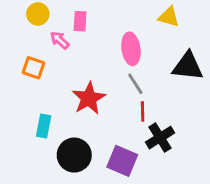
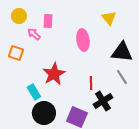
yellow triangle: (169, 17) -> (109, 18), turned 35
gray line: (135, 84) -> (122, 77), moved
cyan rectangle: (44, 126) -> (34, 92), moved, turned -42

